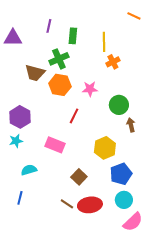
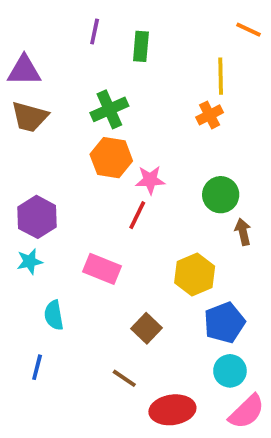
purple line: (49, 26) -> (95, 32), moved
green rectangle: (73, 36) -> (141, 46), moved
yellow line: (104, 42) -> (221, 76), moved
brown trapezoid: (35, 73) -> (30, 117), moved
pink star: (90, 89) -> (150, 180), moved
cyan semicircle: (29, 170) -> (54, 315), turned -84
red ellipse: (90, 205) -> (172, 410), moved

